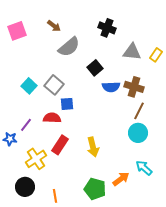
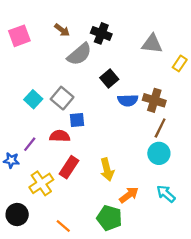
black cross: (107, 28) -> (101, 33), moved
gray triangle: (132, 52) -> (152, 44), moved
orange arrow: (121, 179) -> (129, 195), moved
black circle: (25, 187) -> (17, 215), moved
orange line: (55, 196) -> (63, 226), turned -40

